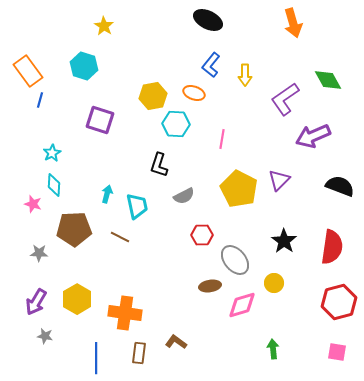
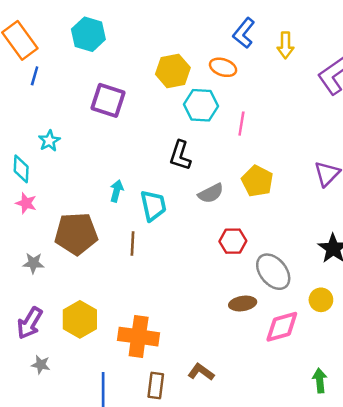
pink line: (222, 139) -> (241, 124), moved
cyan diamond: (54, 185) -> (21, 169), moved
yellow pentagon: (239, 189) -> (257, 181), moved, size x0.7
brown line: (120, 237) -> (132, 244), turned 66

